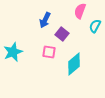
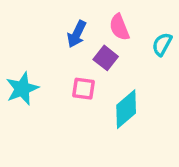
pink semicircle: (80, 11) -> (119, 27), moved, turned -42

